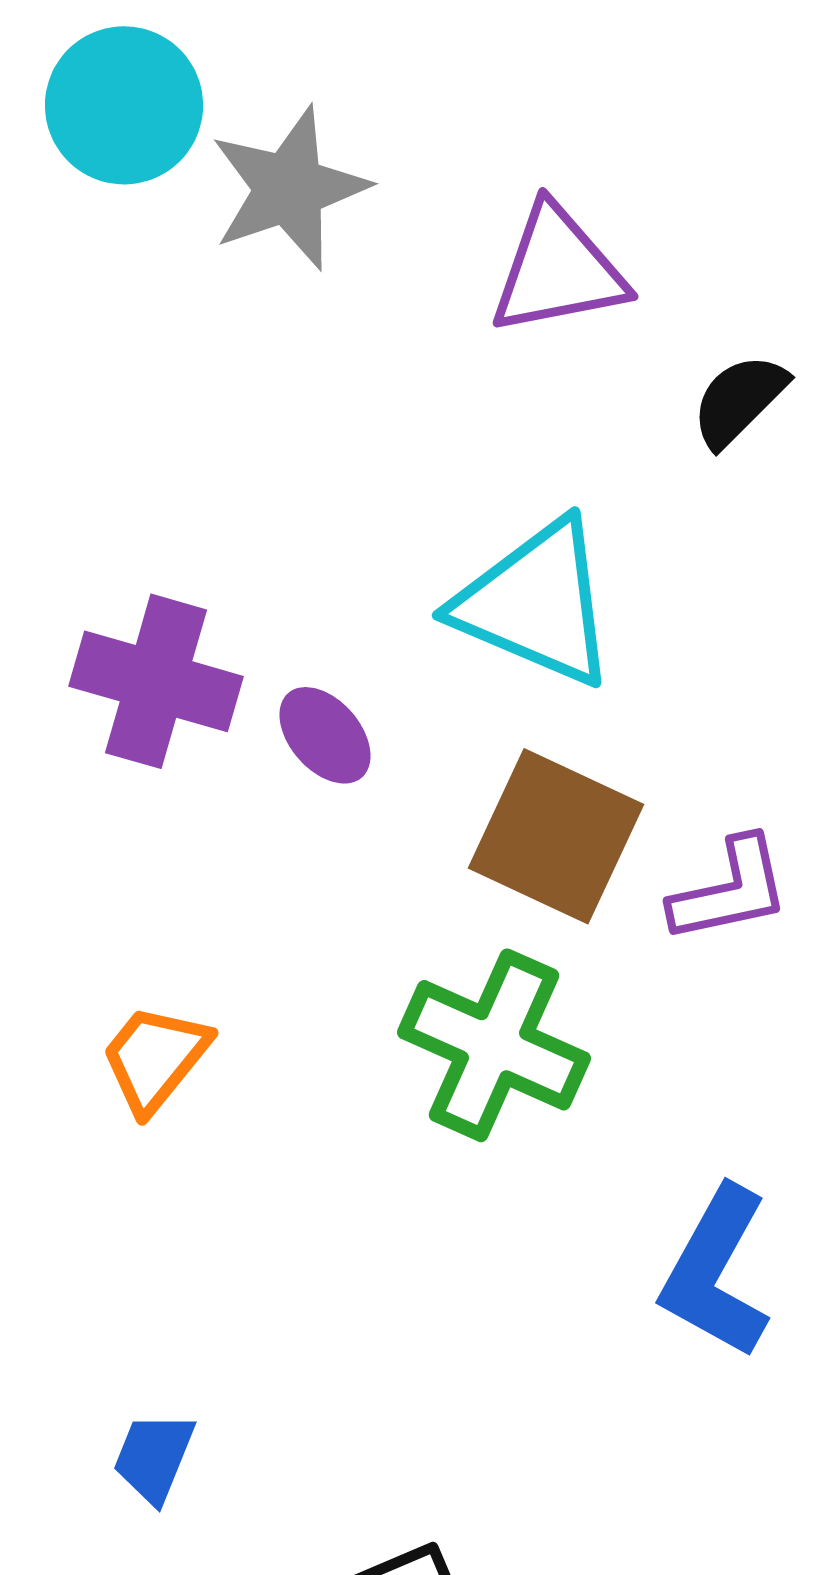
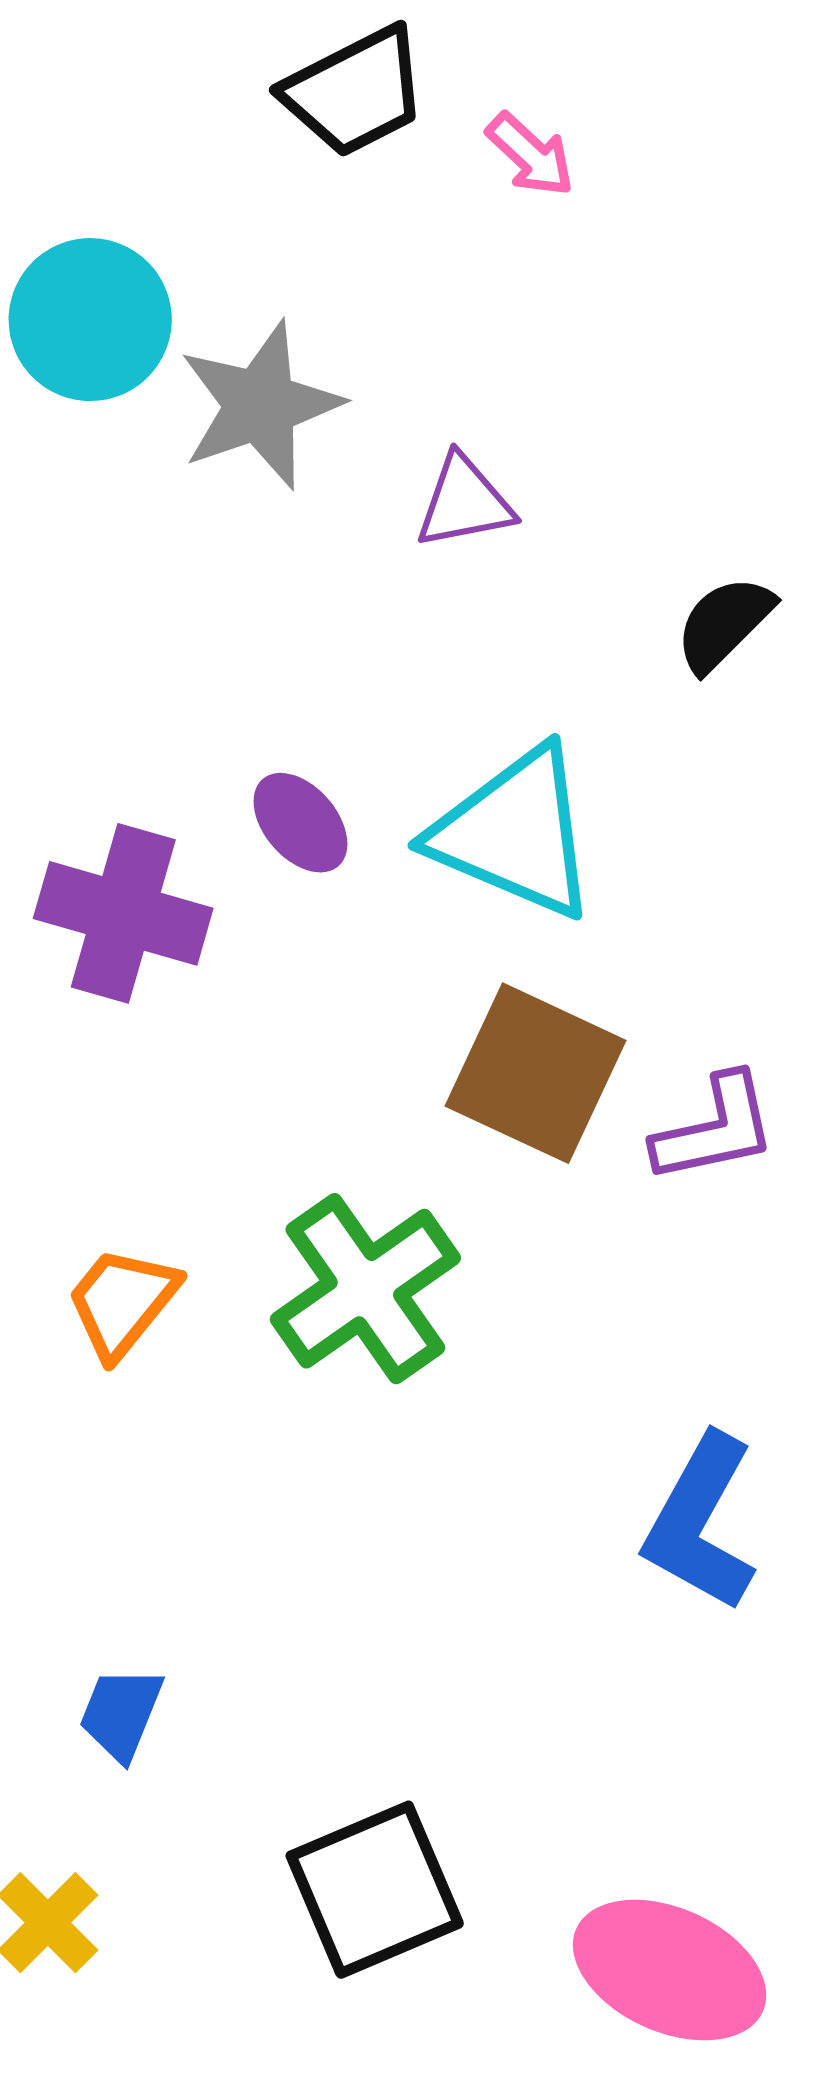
purple triangle: (558, 270) -> (464, 502), moved, size x0.7
purple ellipse: (325, 735) -> (300, 823), moved
green cross: (494, 1045) -> (365, 1289), moved, turned 31

